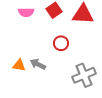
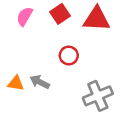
pink semicircle: (26, 12) -> (25, 16), turned 119

